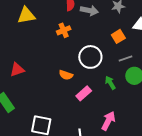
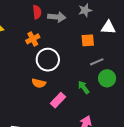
orange square: (118, 36) -> (88, 40), turned 32
white circle: (90, 57) -> (48, 60), moved

